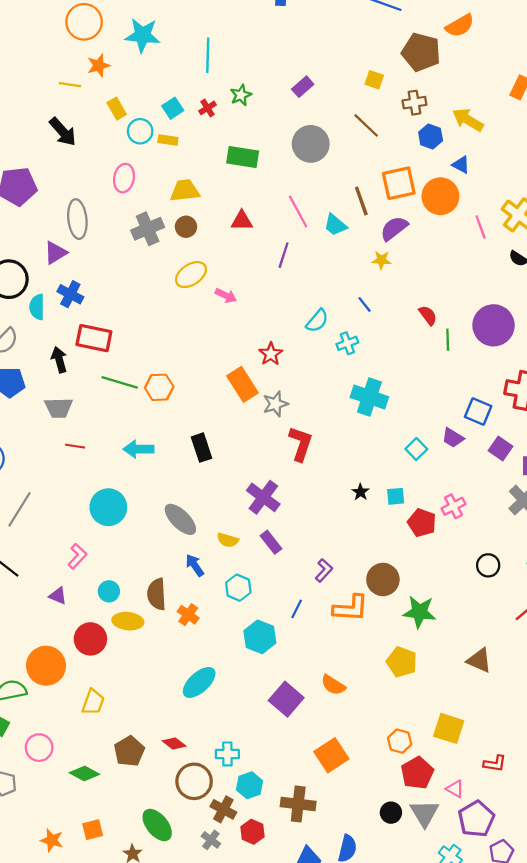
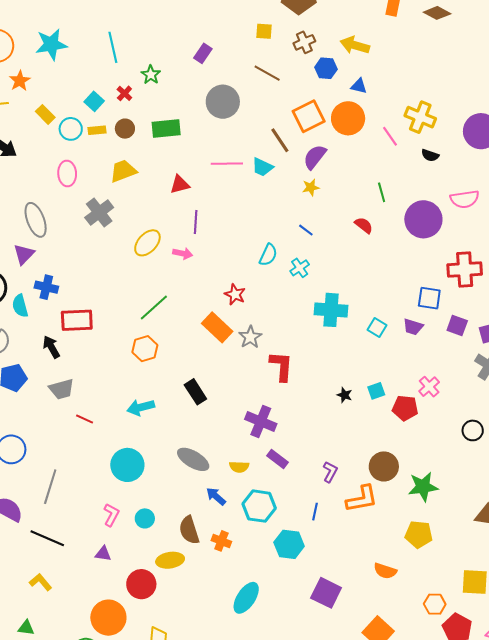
pink line: (298, 211) -> (227, 164), turned -48
brown circle: (186, 227) -> (125, 129), moved
purple line: (284, 255) -> (196, 222), moved
green line: (448, 340) -> (382, 192), moved
green line: (120, 382) -> (154, 308), moved, turned -44
red line: (75, 446) -> (85, 419), turned 30
cyan square: (416, 449) -> (377, 327), moved
cyan hexagon: (238, 588) -> (259, 506), size x1.4
cyan circle: (109, 591) -> (145, 518), moved
orange semicircle: (333, 685) -> (385, 571), moved

